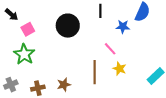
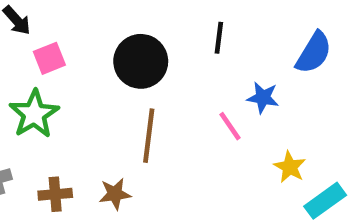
blue star: (123, 27) -> (263, 98), moved
yellow star: (120, 69) -> (290, 167), moved
brown line: (95, 72) -> (149, 136), moved

